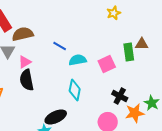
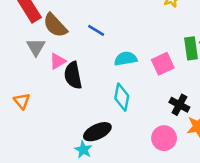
brown semicircle: (23, 34) -> (55, 25), turned -120
blue line: (60, 46) -> (96, 30), moved
black semicircle: (27, 80) -> (73, 75), moved

